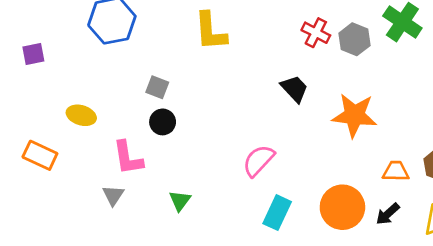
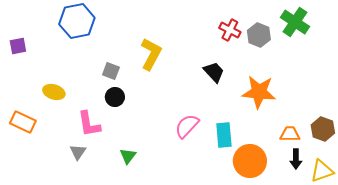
yellow L-shape: (211, 31) -> (151, 54), moved, turned -148
cyan rectangle: (277, 213) -> (224, 135), moved, turned -30
black arrow: (388, 214) -> (296, 159), moved, turned -48

